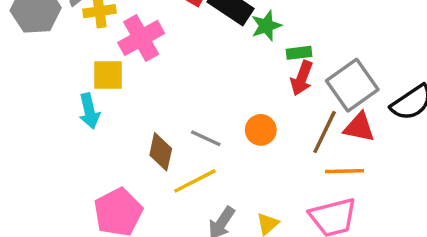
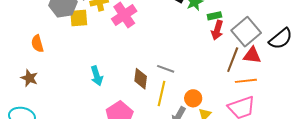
yellow square: (108, 75) -> (79, 18), moved
cyan arrow: (89, 111) -> (97, 76), moved
orange circle: (261, 130) -> (193, 98), moved
yellow line: (195, 181) -> (161, 94), turned -45

